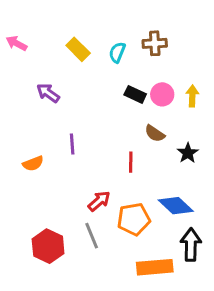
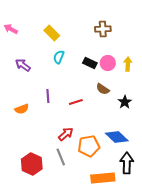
cyan semicircle: (117, 52) -> (59, 57), moved
purple arrow: (48, 93) -> (23, 65), moved
red line: (131, 162) -> (76, 102), moved, turned 72

